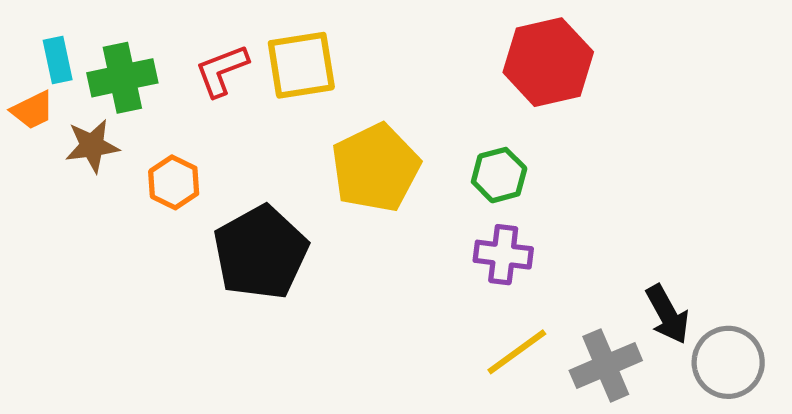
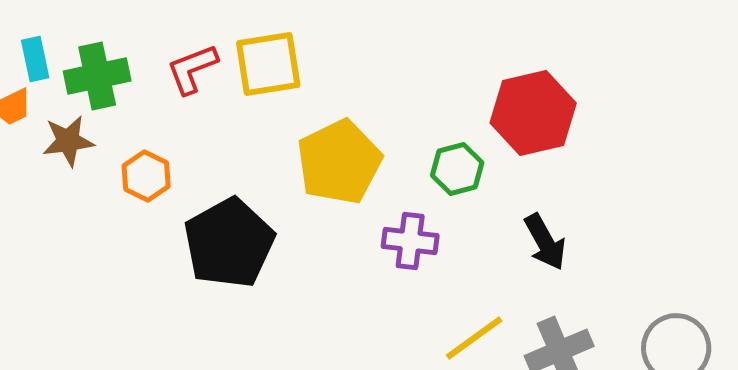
red hexagon: (548, 62) -> (533, 113), moved
purple cross: (503, 255) -> (410, 241), moved
black arrow: (667, 314) -> (545, 242), moved

